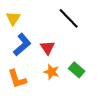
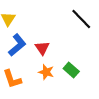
black line: (69, 18) -> (81, 19), moved

